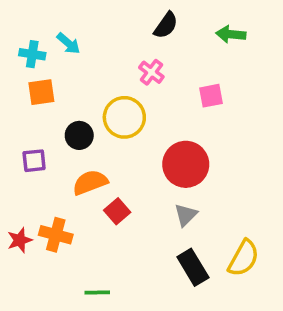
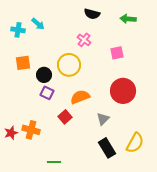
black semicircle: (166, 25) -> (92, 14), turned 70
orange square: (41, 92) -> (23, 63), moved
purple square: (34, 161) -> (47, 93), moved, turned 32
red circle: (186, 164) -> (123, 91), moved
orange semicircle: (90, 182) -> (80, 97), moved

